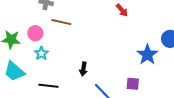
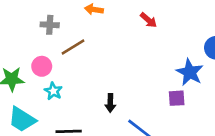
brown line: (61, 22) -> (73, 47), turned -36
purple square: (133, 84) -> (177, 98), moved

